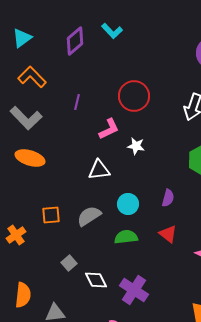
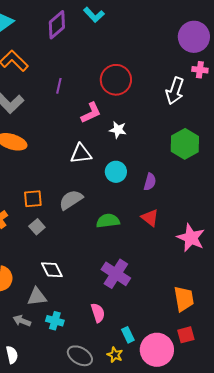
cyan circle: (128, 204) -> (116, 172), moved
gray square: (69, 263) -> (37, 227), moved
white diamond: (96, 280) -> (52, 270), moved

